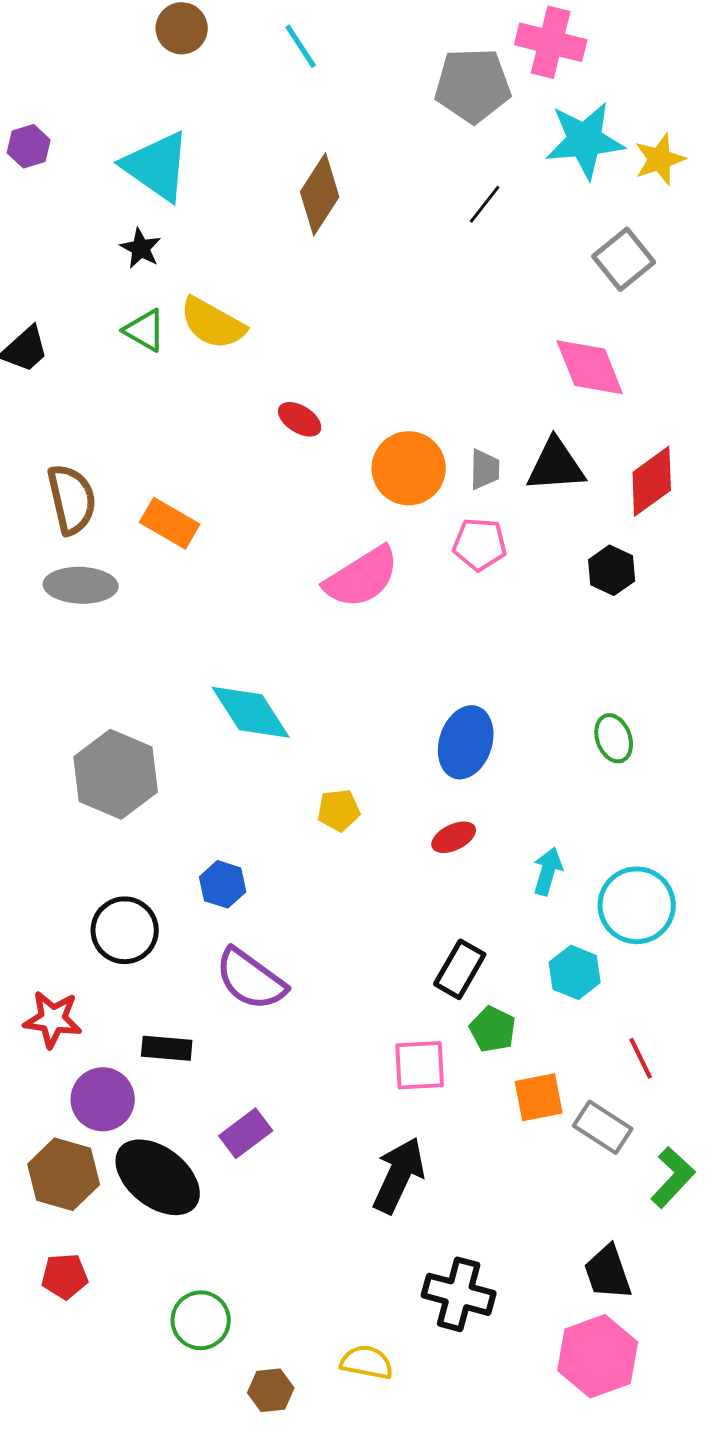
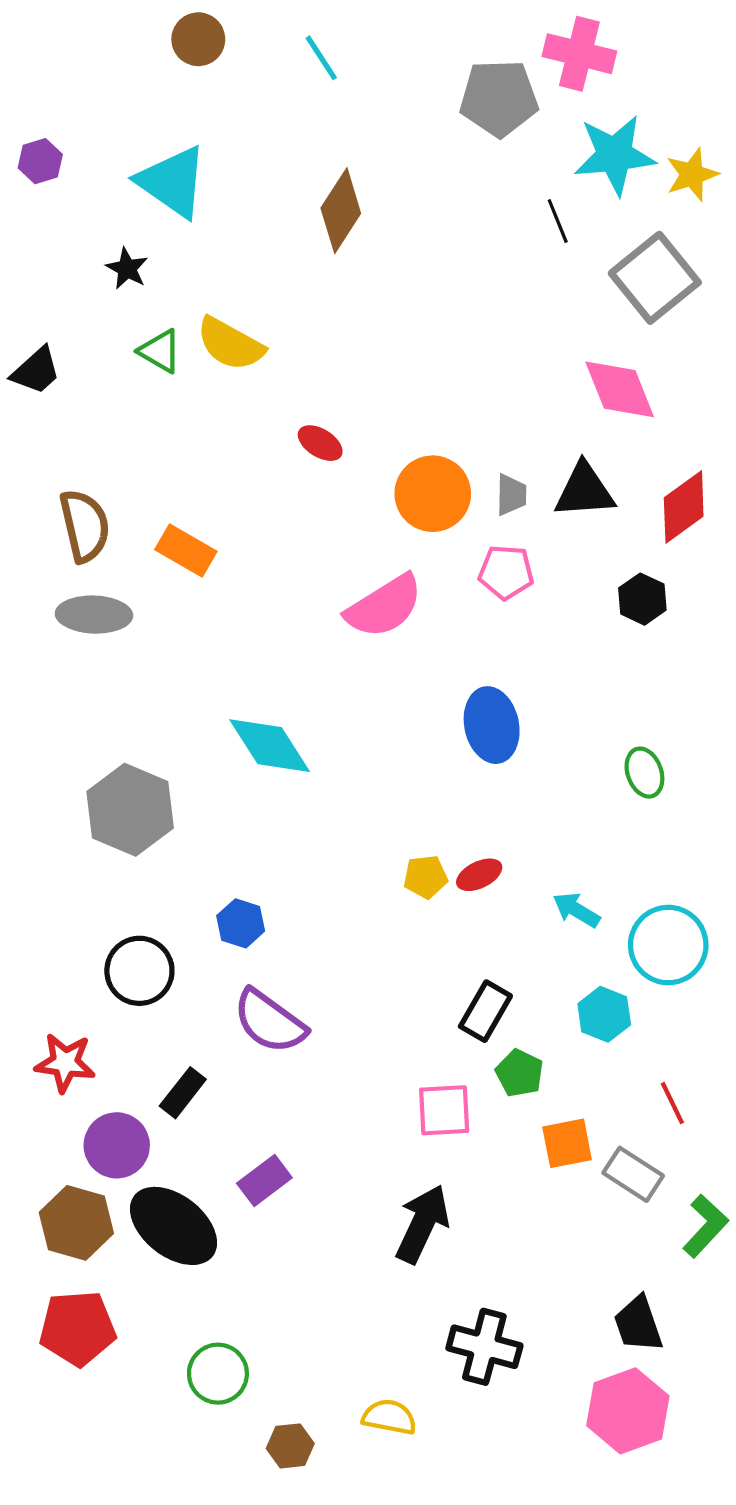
black line: (485, 204) -> (558, 221), moved, turned -60
black star: (141, 248) -> (127, 269), moved
gray square: (624, 259) -> (655, 278), size x1.4
blue ellipse: (466, 742) -> (492, 725), moved, turned -30
yellow pentagon: (339, 810) -> (426, 877), moved
cyan arrow: (548, 871) -> (576, 910), turned -75
black rectangle: (167, 1048) -> (183, 1093), turned -57
red pentagon: (65, 1276) -> (77, 1328), size x1.6

